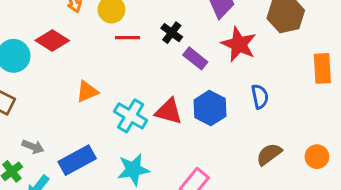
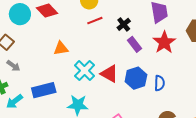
red line: (128, 38) -> (95, 21), turned -35
blue semicircle: (260, 96) -> (159, 83), moved
gray arrow: (33, 147) -> (13, 66), moved

